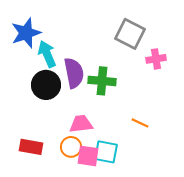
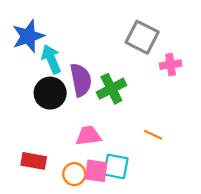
green cross: (102, 81) -> (111, 89), turned -32
orange circle: (71, 147) -> (74, 174), moved

